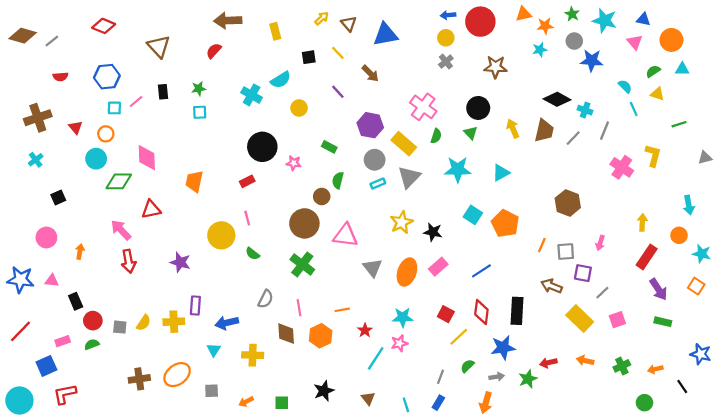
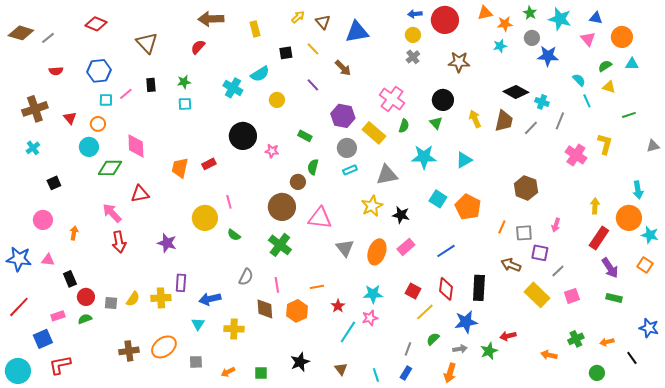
gray triangle: (409, 177) -> (387, 175), moved, turned 35
red rectangle: (247, 181) -> (209, 164), moved
orange circle: (679, 235) -> (629, 218), size x1.6
orange arrow: (585, 361) -> (549, 355), moved

